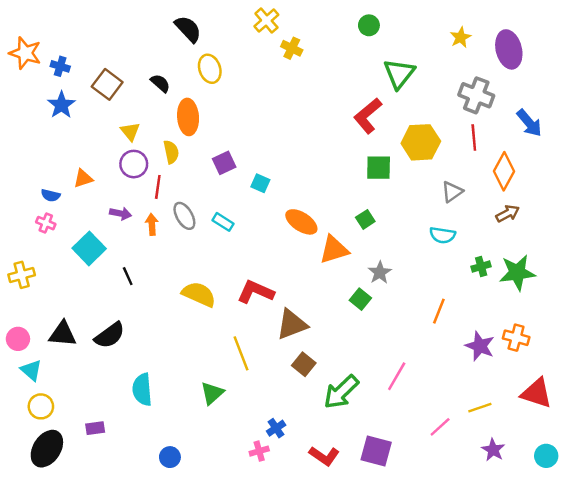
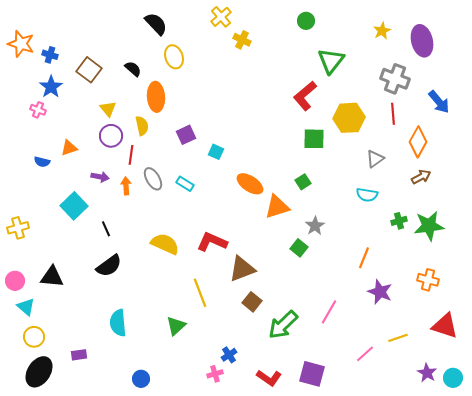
pink cross: (46, 223) -> (38, 110), moved
black semicircle: (110, 335) -> (109, 266), moved
purple star: (480, 346) -> (380, 292), moved
purple star: (493, 450) -> (427, 373), moved

